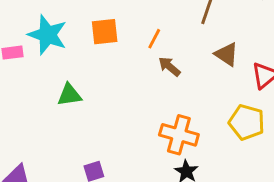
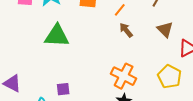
green triangle: (69, 95) -> (57, 36), size x1.5

